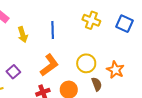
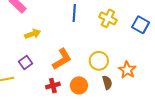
blue line: (53, 30) -> (74, 13), moved
yellow arrow: (23, 35) -> (33, 34), moved, turned -98

